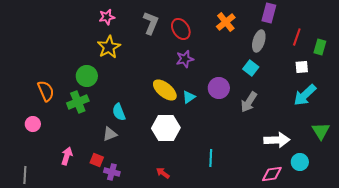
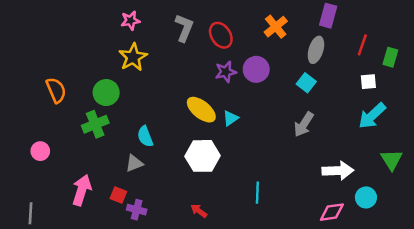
purple circle: (219, 88) -> (256, 69), moved
orange semicircle: (46, 91) -> (56, 90), moved
pink arrow: (67, 156) -> (82, 190), size x1.4

